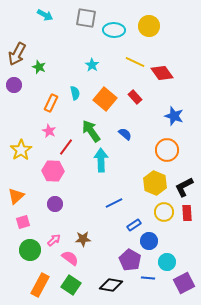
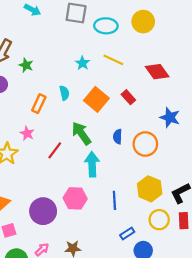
yellow line: (135, 62) -> (113, 60), moved
pink star: (49, 131) -> (27, 133), moved
blue semicircle: (125, 134) -> (118, 137), turned -128
orange circle: (167, 150) -> (145, 144), moved
pink hexagon: (53, 171) -> (75, 198), moved
blue line: (114, 203) -> (114, 200), moved, turned -66
purple circle: (55, 204) -> (43, 211), size x1.6

